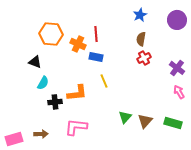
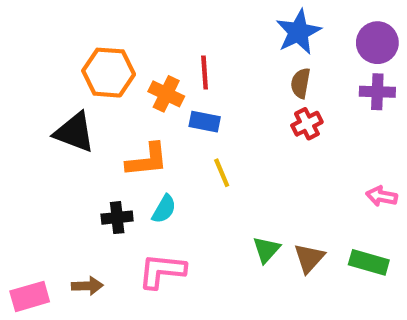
blue star: (140, 15) -> (298, 32), size x1.5
black triangle: (35, 62) -> (74, 132), size x1.5
purple cross: (177, 68) -> (377, 92), moved, turned -35
cyan semicircle: (43, 83) -> (164, 209), moved
pink arrow: (179, 92) -> (382, 196), turned -48
orange L-shape: (77, 93) -> (147, 160), moved

